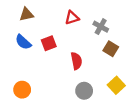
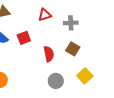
gray cross: (101, 27) -> (71, 23), turned -32
brown square: (111, 49) -> (73, 49), moved

